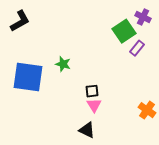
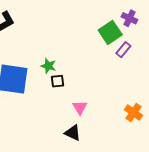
black square: (92, 91) -> (58, 81), moved

